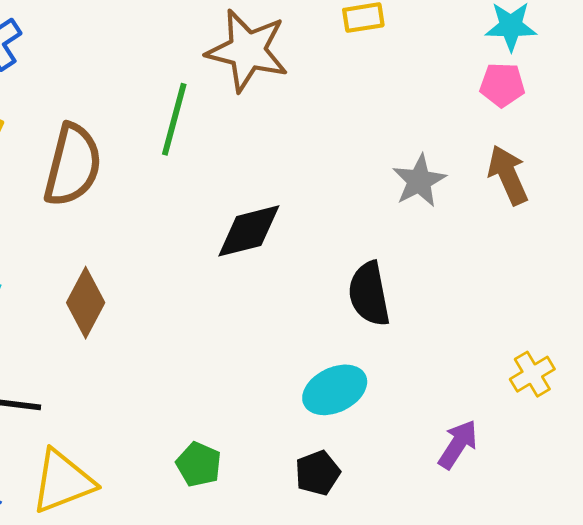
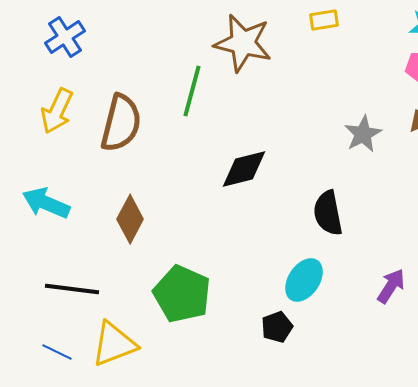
cyan ellipse: (335, 390) -> (304, 280), turned -30
purple arrow: (458, 444) -> (391, 286), moved
green pentagon: (199, 464) -> (182, 294), moved, size x1.8
black pentagon: (318, 473) -> (277, 327), moved

